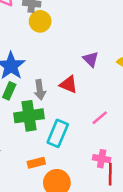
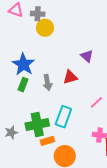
red triangle: (69, 85) -> (70, 77), turned -35
green cross: (29, 116) -> (37, 125), moved

